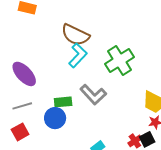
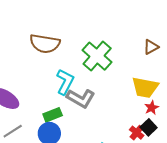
cyan L-shape: (78, 55) -> (65, 82), moved

